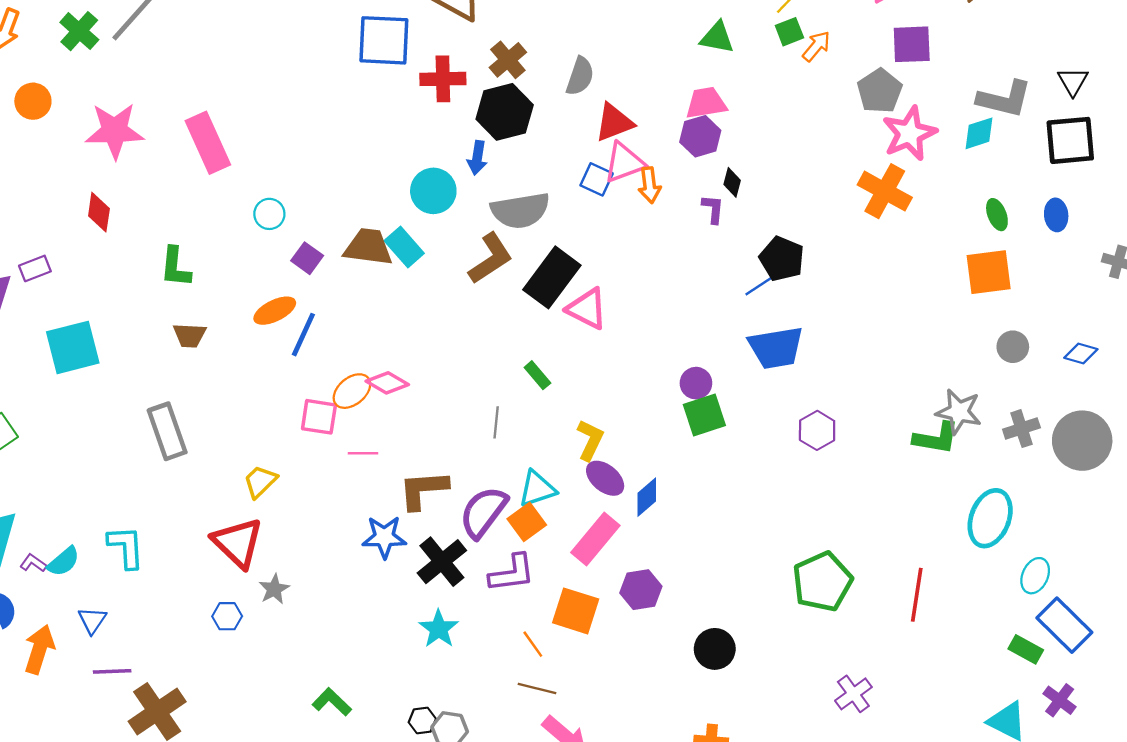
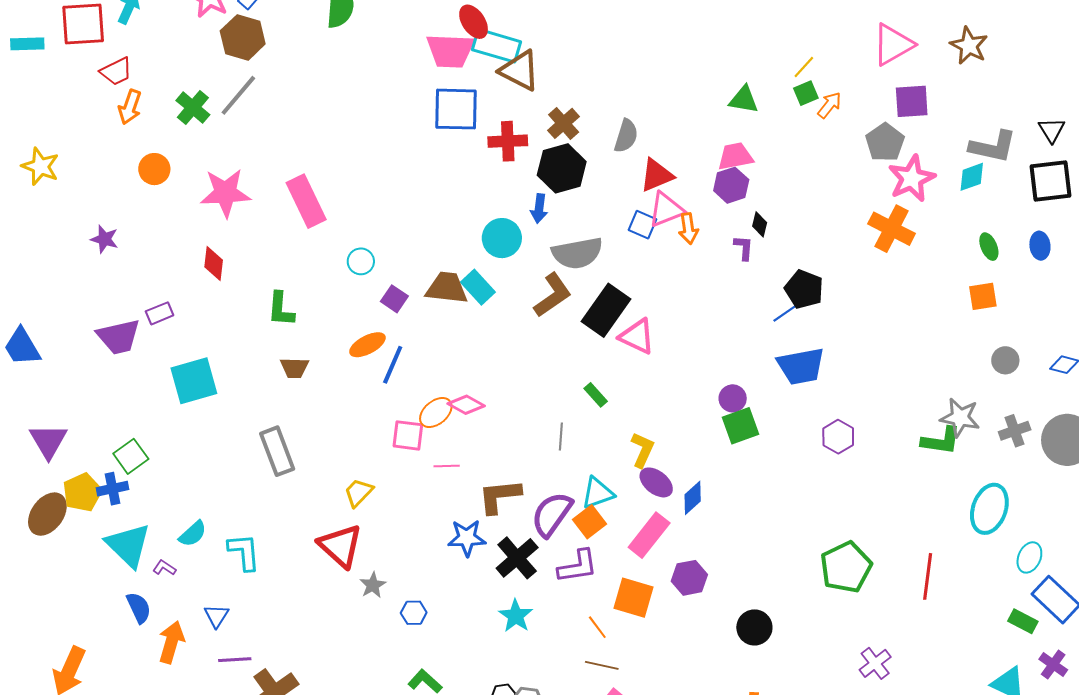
orange square: (989, 272) -> (983, 296), size x0.7
cyan semicircle: (64, 562) -> (193, 534), moved
blue hexagon: (227, 616) -> (414, 613), moved

